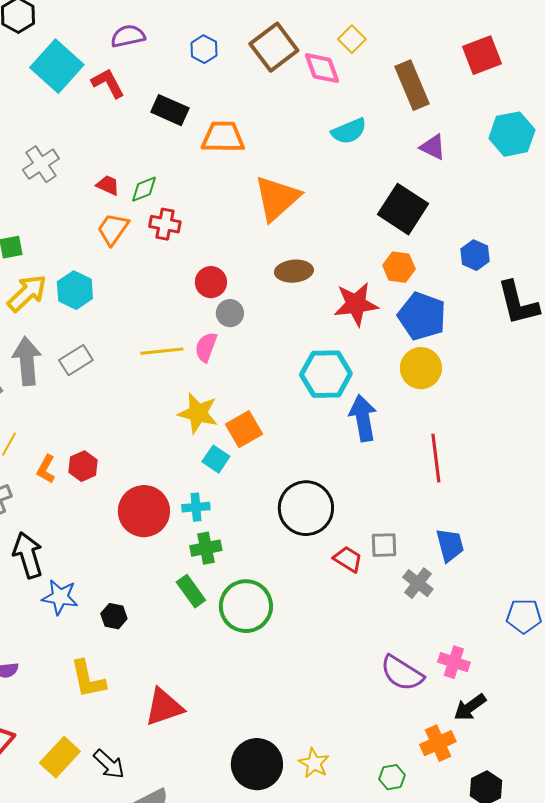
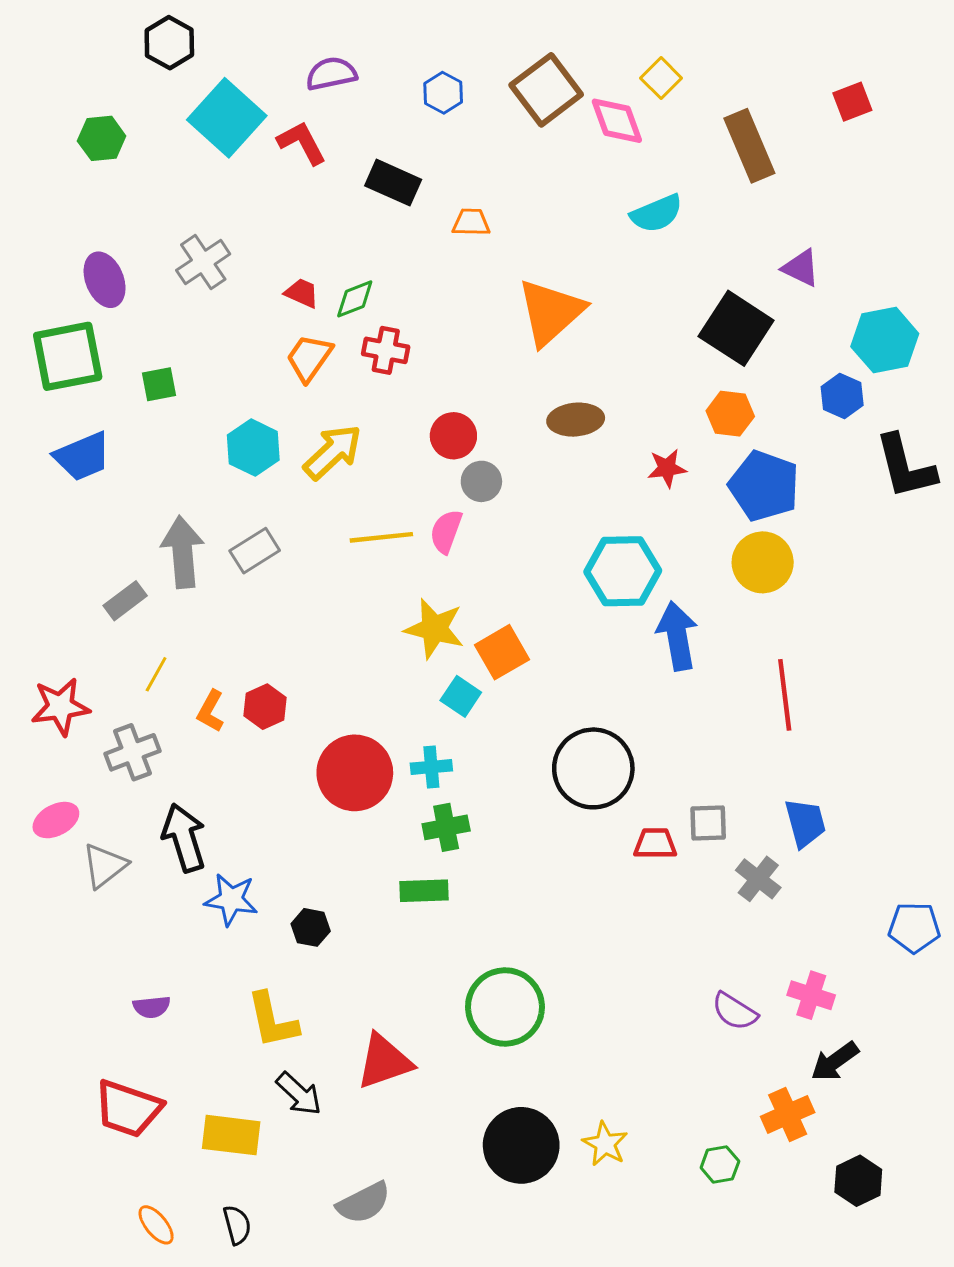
red square: (482, 55) -> (852, 102), size x0.7
cyan hexagon: (512, 134) -> (885, 340), moved
orange trapezoid: (223, 137) -> (471, 222), size x0.6
purple triangle: (433, 147) -> (801, 268), moved
yellow arrow: (27, 293) -> (333, 452), moved
red star: (356, 304) -> (667, 468), size x0.6
red trapezoid: (348, 559) -> (655, 844), turned -32
green rectangle: (191, 591) -> (424, 891), turned -56
green circle: (246, 606) -> (505, 1007), moved
purple semicircle: (402, 673) -> (735, 1011), size x0.7
yellow rectangle: (60, 757) -> (231, 1135), turned 54
black arrow: (109, 764) -> (299, 1094), moved

